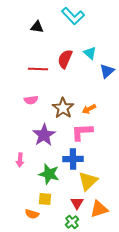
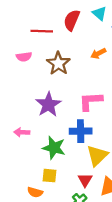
pink semicircle: (31, 100) -> (24, 57), moved
brown star: (63, 108) -> (58, 63), moved
orange arrow: (89, 109) -> (98, 53), moved
pink arrow: (20, 160) -> (22, 132), turned 88

